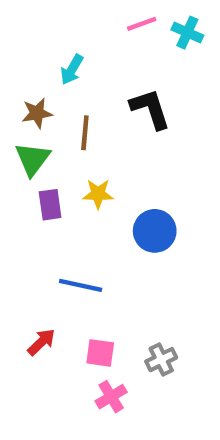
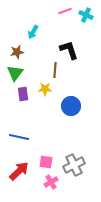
brown line: (85, 133) -> (55, 70), moved
blue line: (81, 285) -> (19, 137), moved
red arrow: (41, 342) -> (19, 171), moved, size x1.5
gray cross: (161, 360) -> (74, 165), size x1.5

